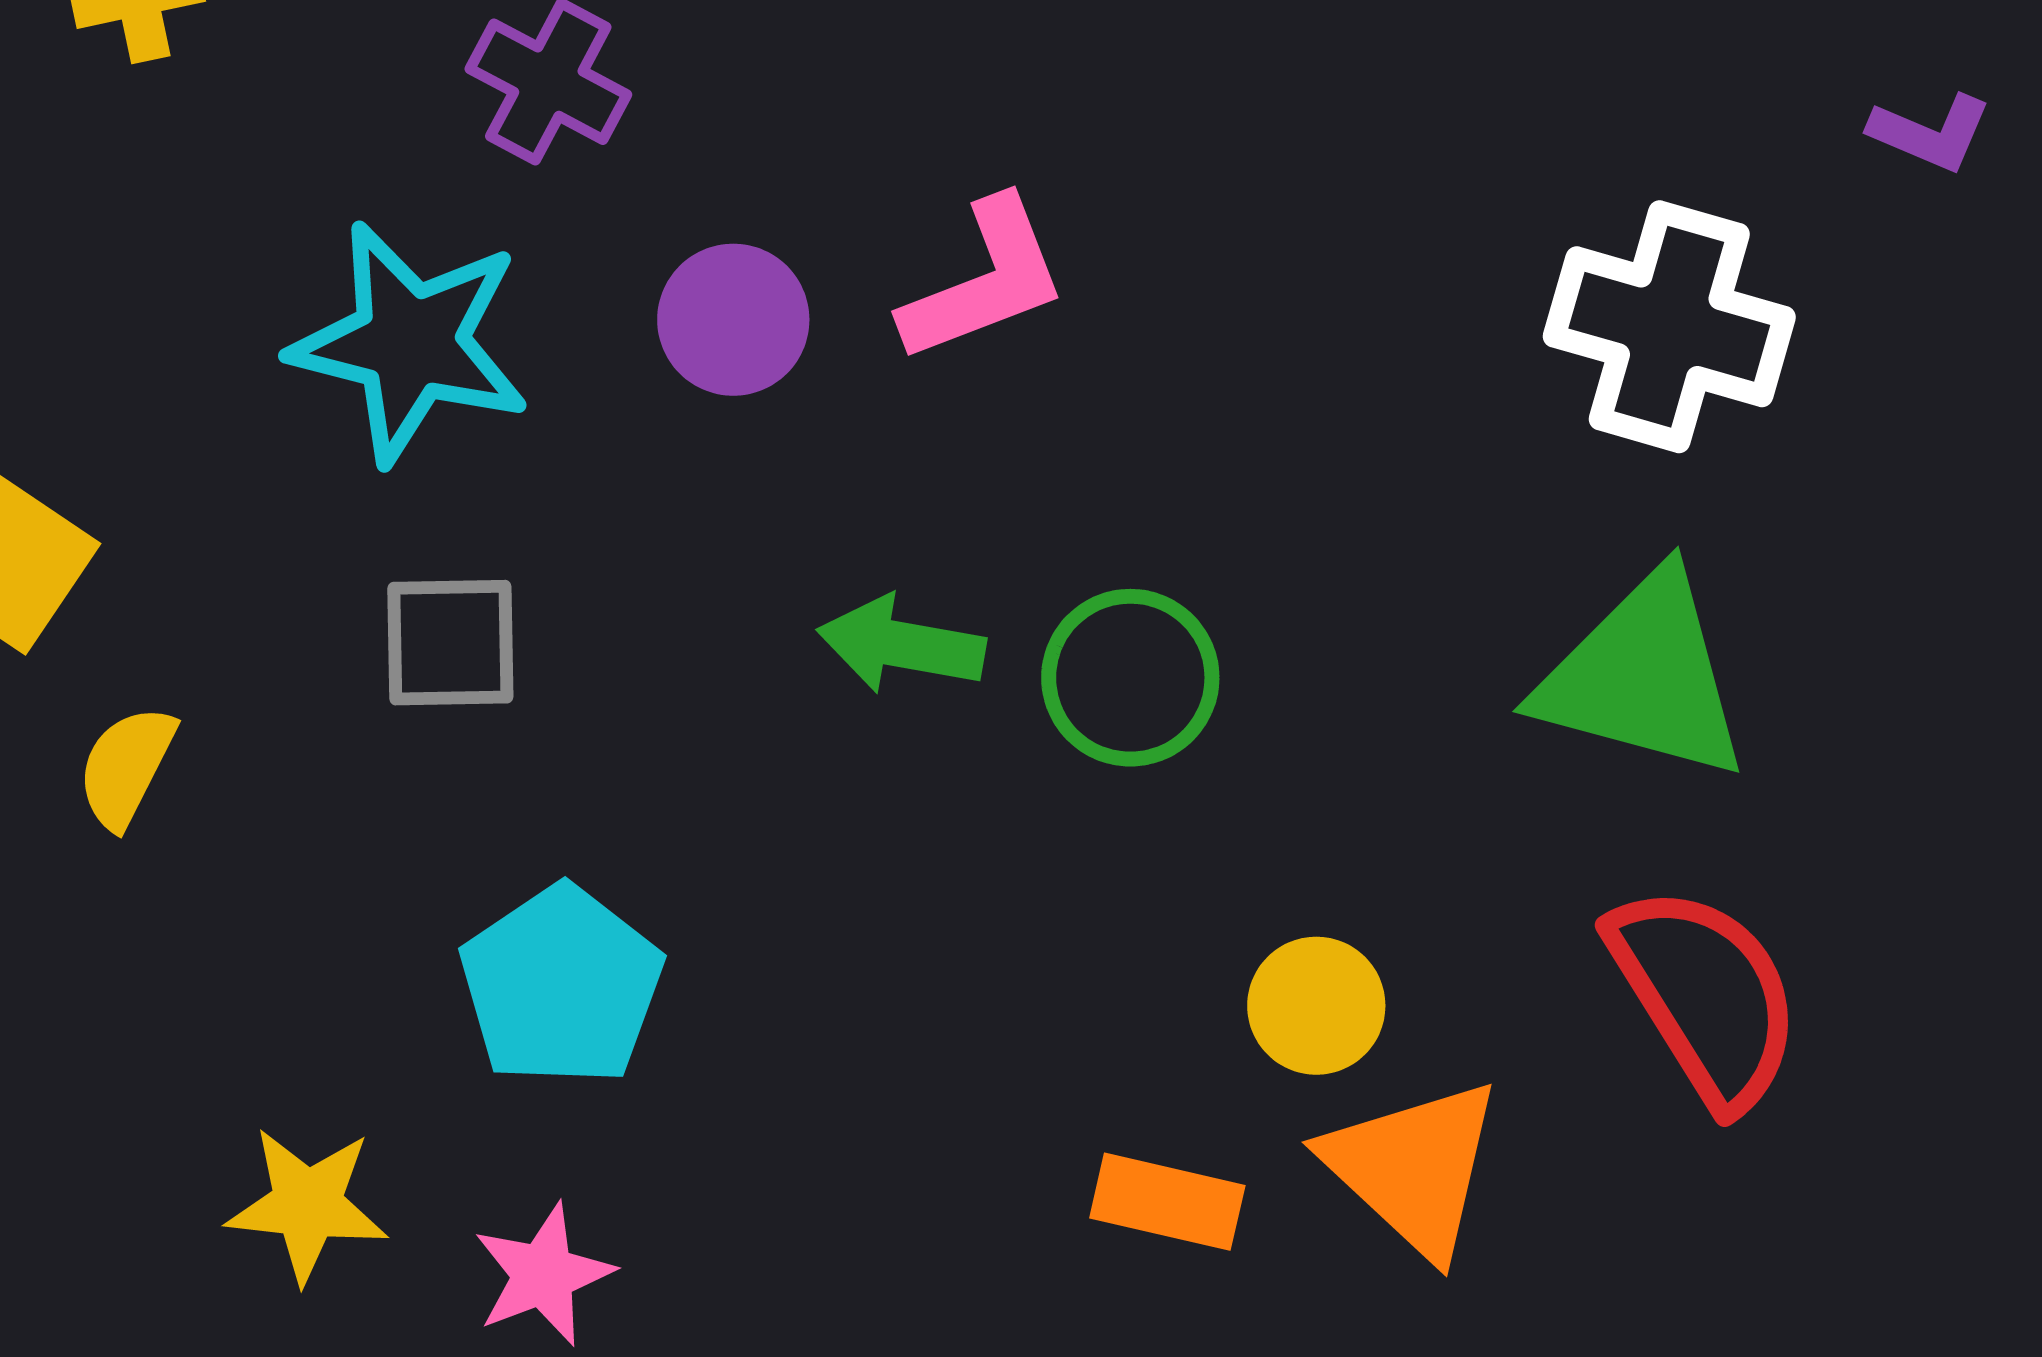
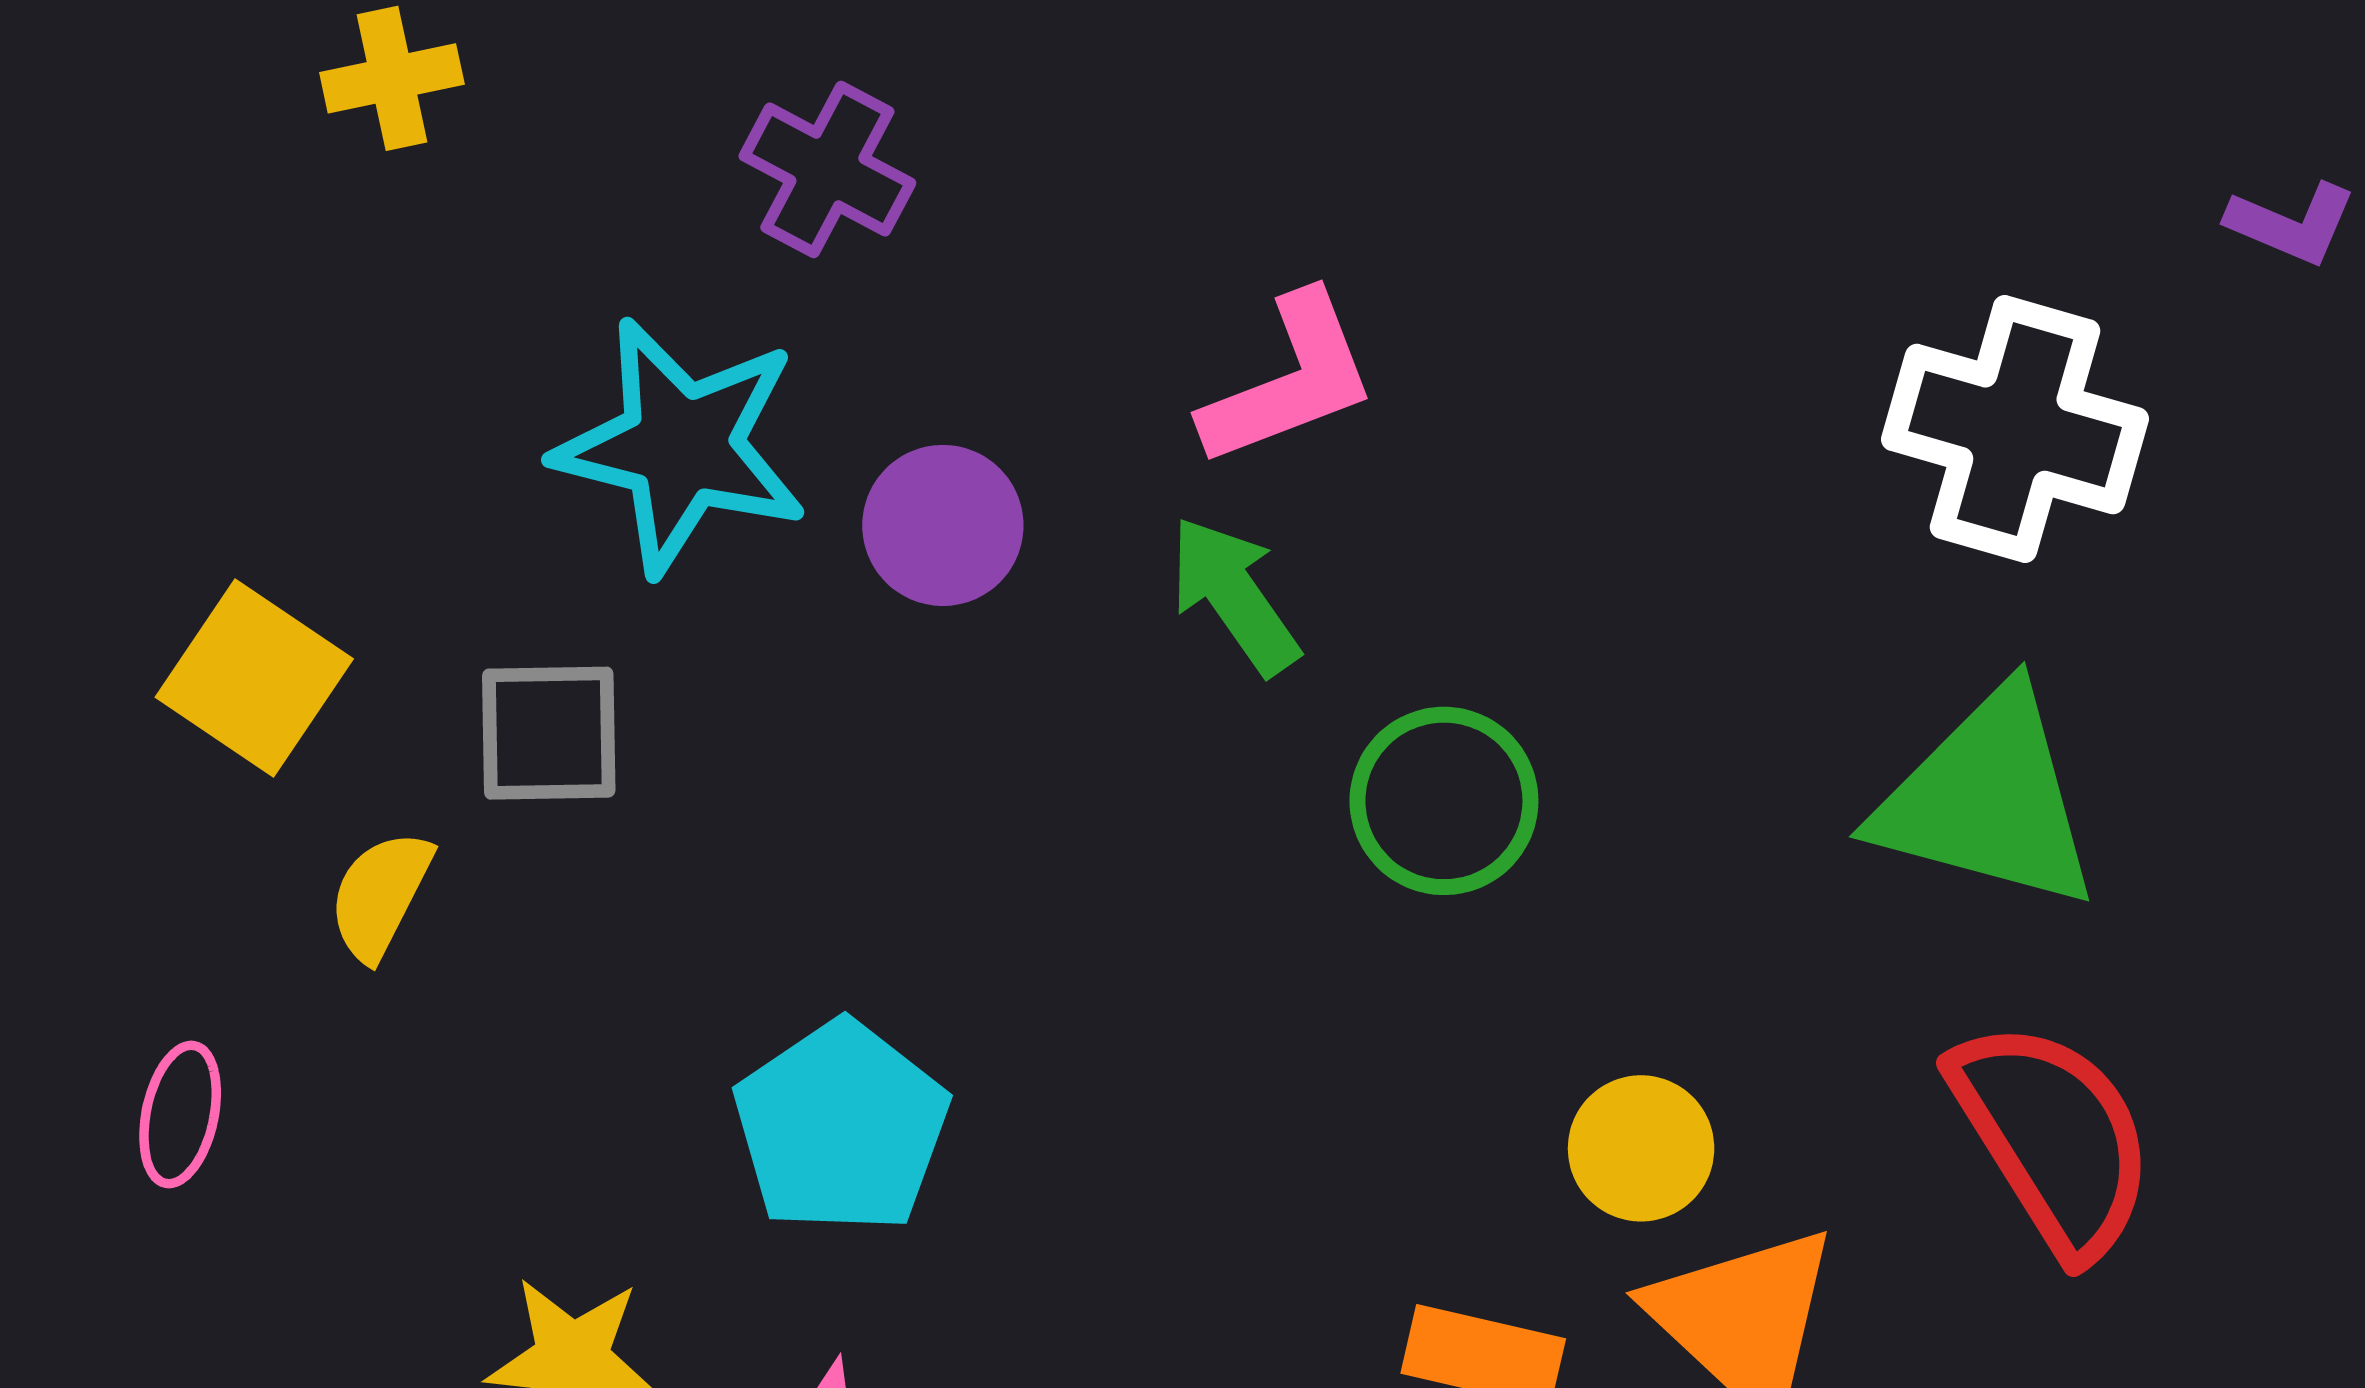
purple circle: (733, 320) -> (943, 525), moved
gray square: (450, 643) -> (549, 733), moved
green arrow: (901, 645) -> (1234, 595), moved, turned 45

